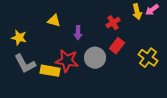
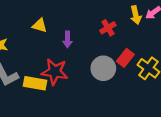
red rectangle: (117, 46) -> (125, 58), moved
gray circle: (95, 58) -> (103, 68), moved

